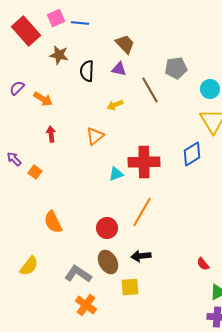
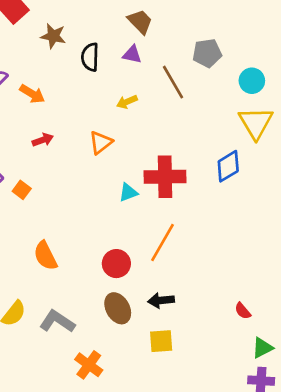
red arrow: (51, 134) -> (43, 140), turned 77
gray L-shape: (78, 274) -> (57, 321), moved
yellow square: (130, 287) -> (161, 341), moved

